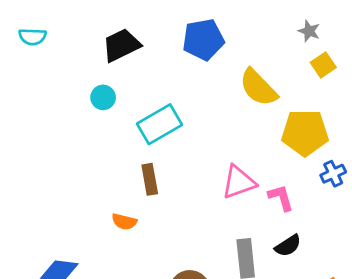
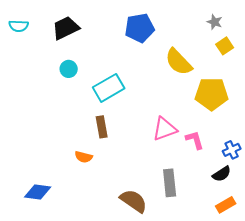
black trapezoid: (121, 45) -> (66, 28), moved
blue cross: (333, 174) -> (232, 150), moved
black semicircle: (288, 246) -> (222, 174), moved

